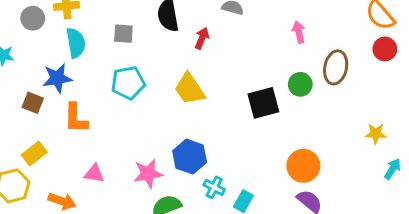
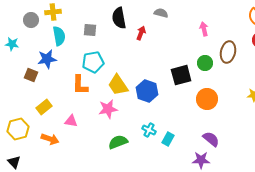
yellow trapezoid: (190, 89) -> (118, 85), moved
orange L-shape: (76, 118) -> (80, 85), moved
yellow rectangle: (34, 154) -> (44, 107), moved
blue hexagon: (190, 157) -> (147, 91), moved
orange circle: (303, 166) -> (207, 99), moved
pink star: (148, 174) -> (108, 109), moved

